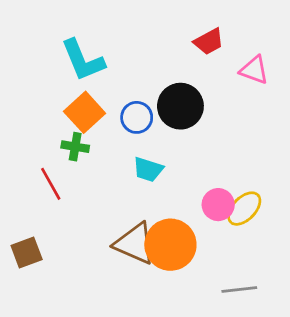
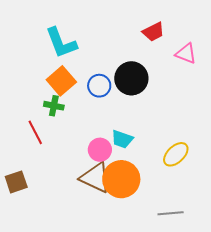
cyan trapezoid: (148, 169) -> (122, 139), moved
pink circle: (218, 205) -> (100, 150), moved

